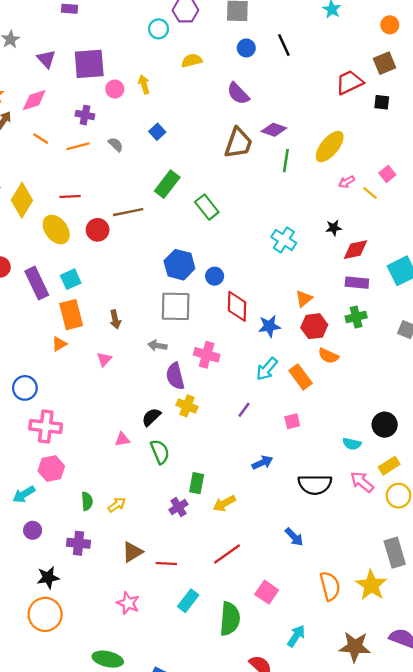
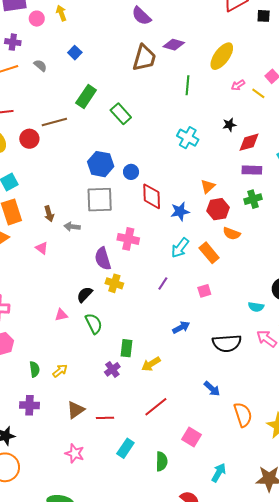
green line: (286, 161) -> (187, 85), moved
gray arrow: (157, 346) -> (72, 227), moved
pink triangle: (104, 359) -> (42, 248), turned -32
orange semicircle: (330, 586) -> (243, 415), moved
green semicircle: (230, 619) -> (162, 461), size x0.7

